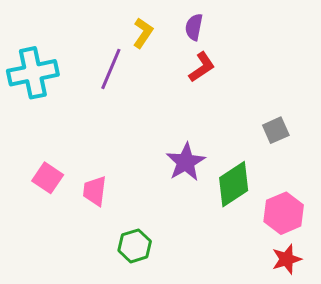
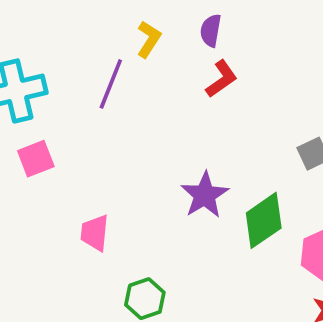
pink square: (48, 178) -> (36, 159), moved, turned 36

